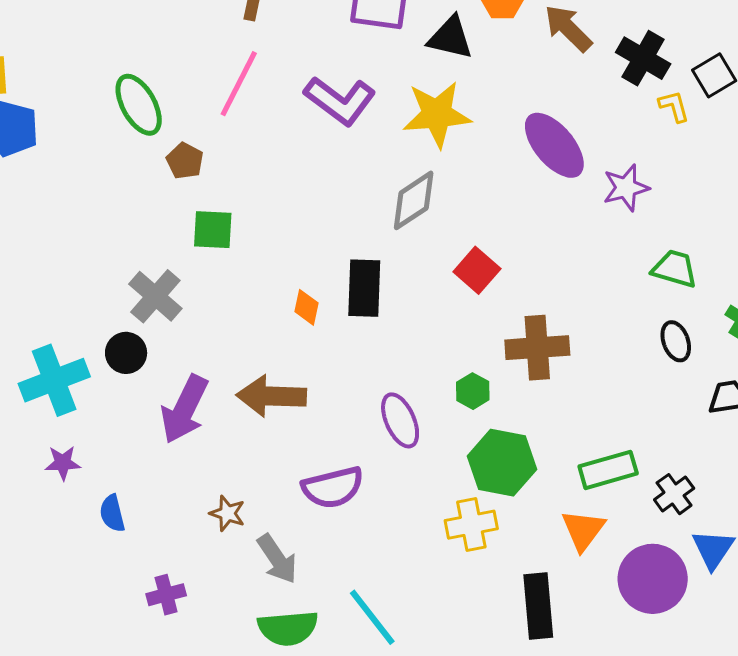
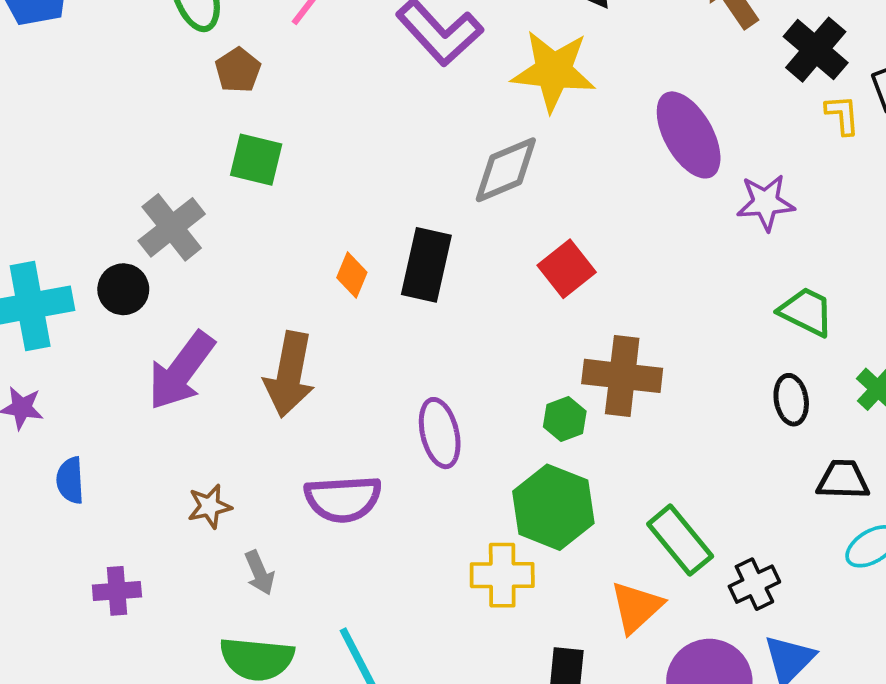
green hexagon: (473, 391) -> (565, 419), moved
brown arrow: (271, 396) -> (289, 374), turned -92
green rectangle: (608, 470) -> (680, 540), turned 56
brown star: (227, 513) -> (210, 506), turned 30
gray arrow: (277, 559) -> (260, 573), size x0.7

